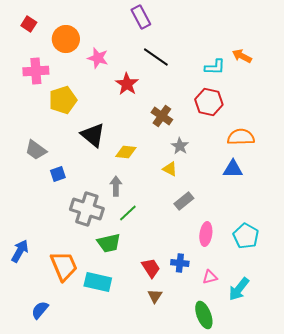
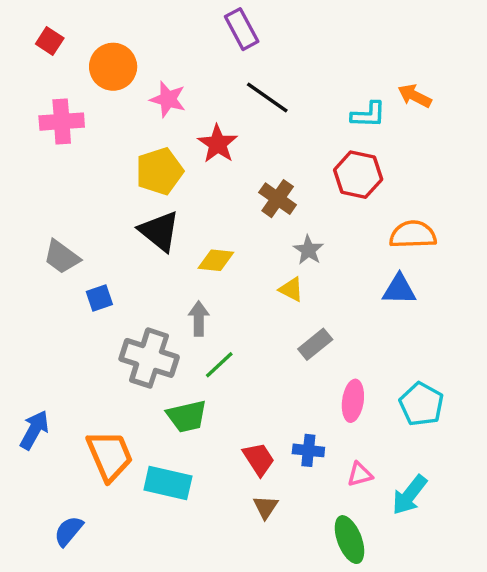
yellow pentagon: (63, 100) -> (159, 171), moved

